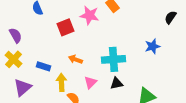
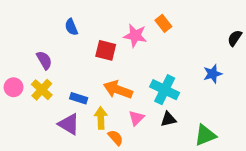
red square: (65, 27) -> (106, 50), turned 36
orange arrow: (75, 59) -> (118, 90), size x1.6
cyan cross: (113, 59) -> (165, 90), turned 30
purple triangle: (22, 87) -> (69, 124), moved, turned -48

